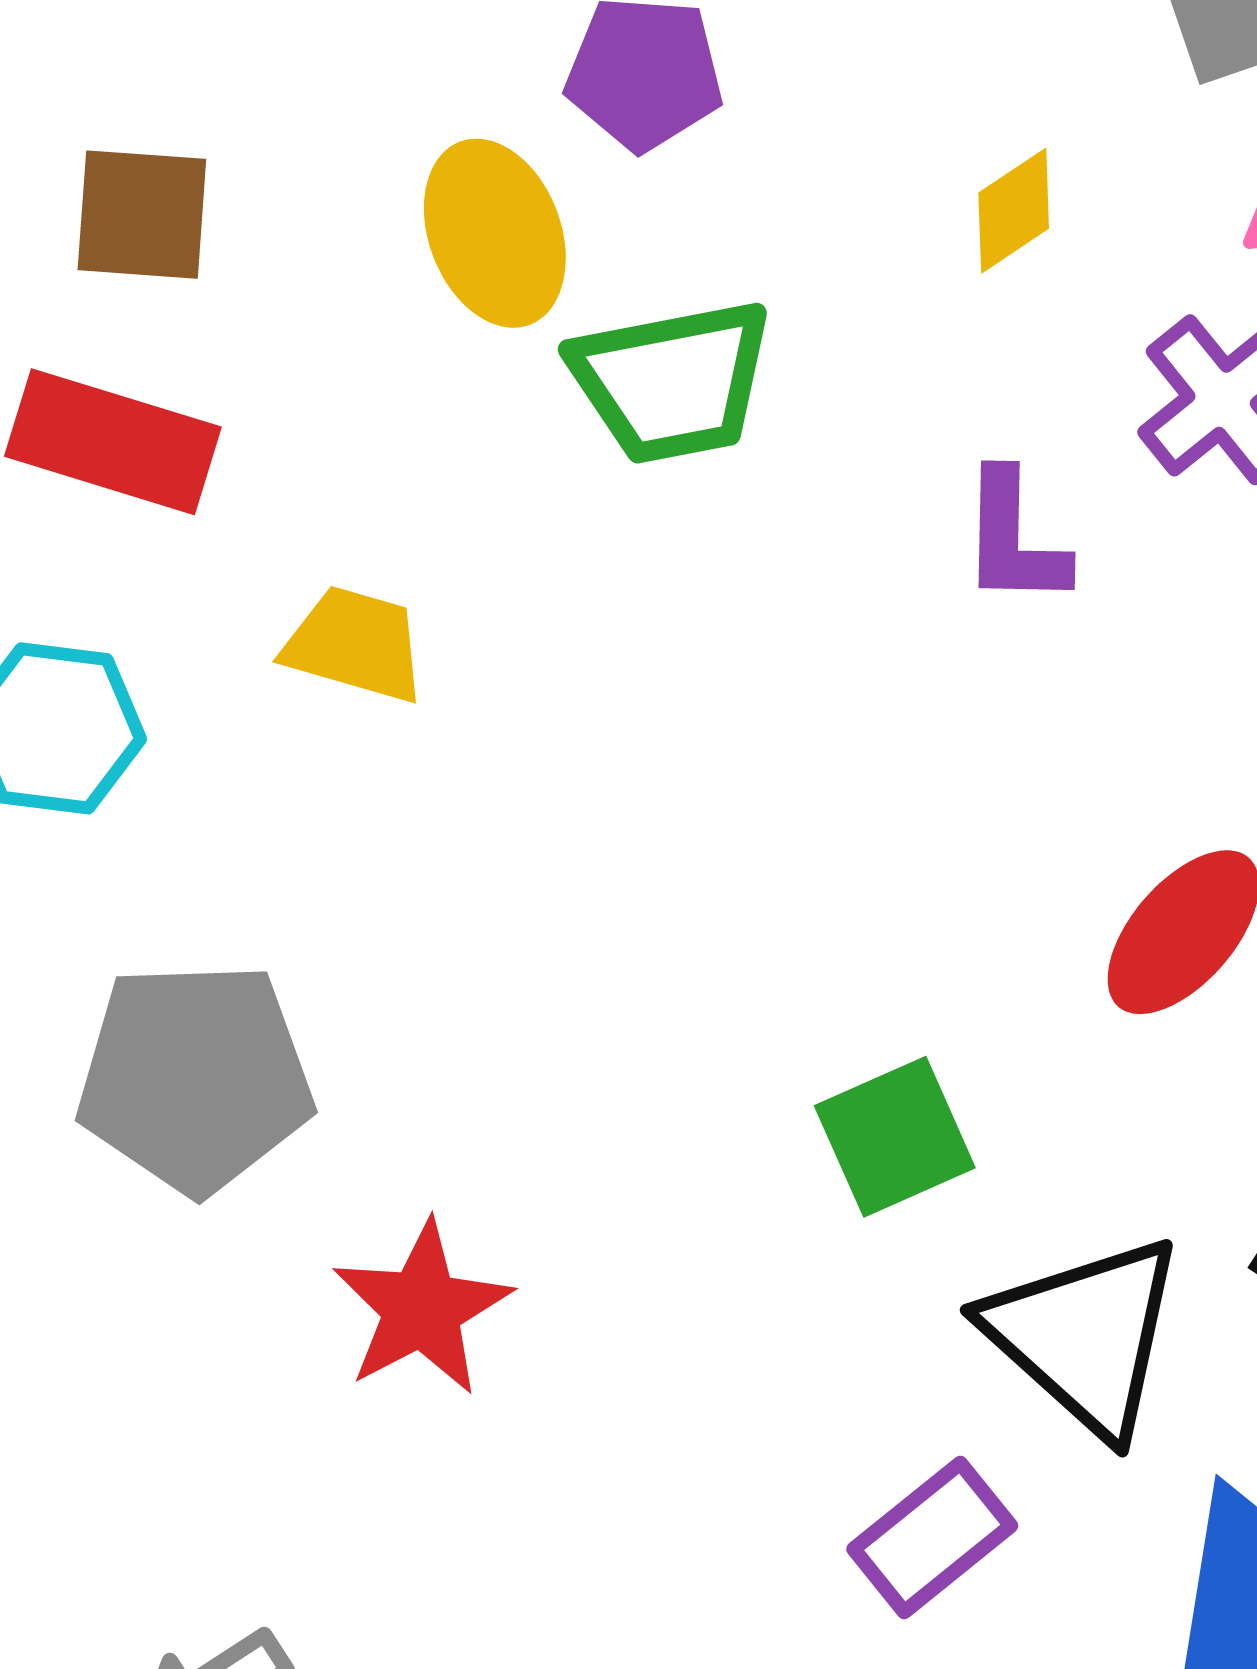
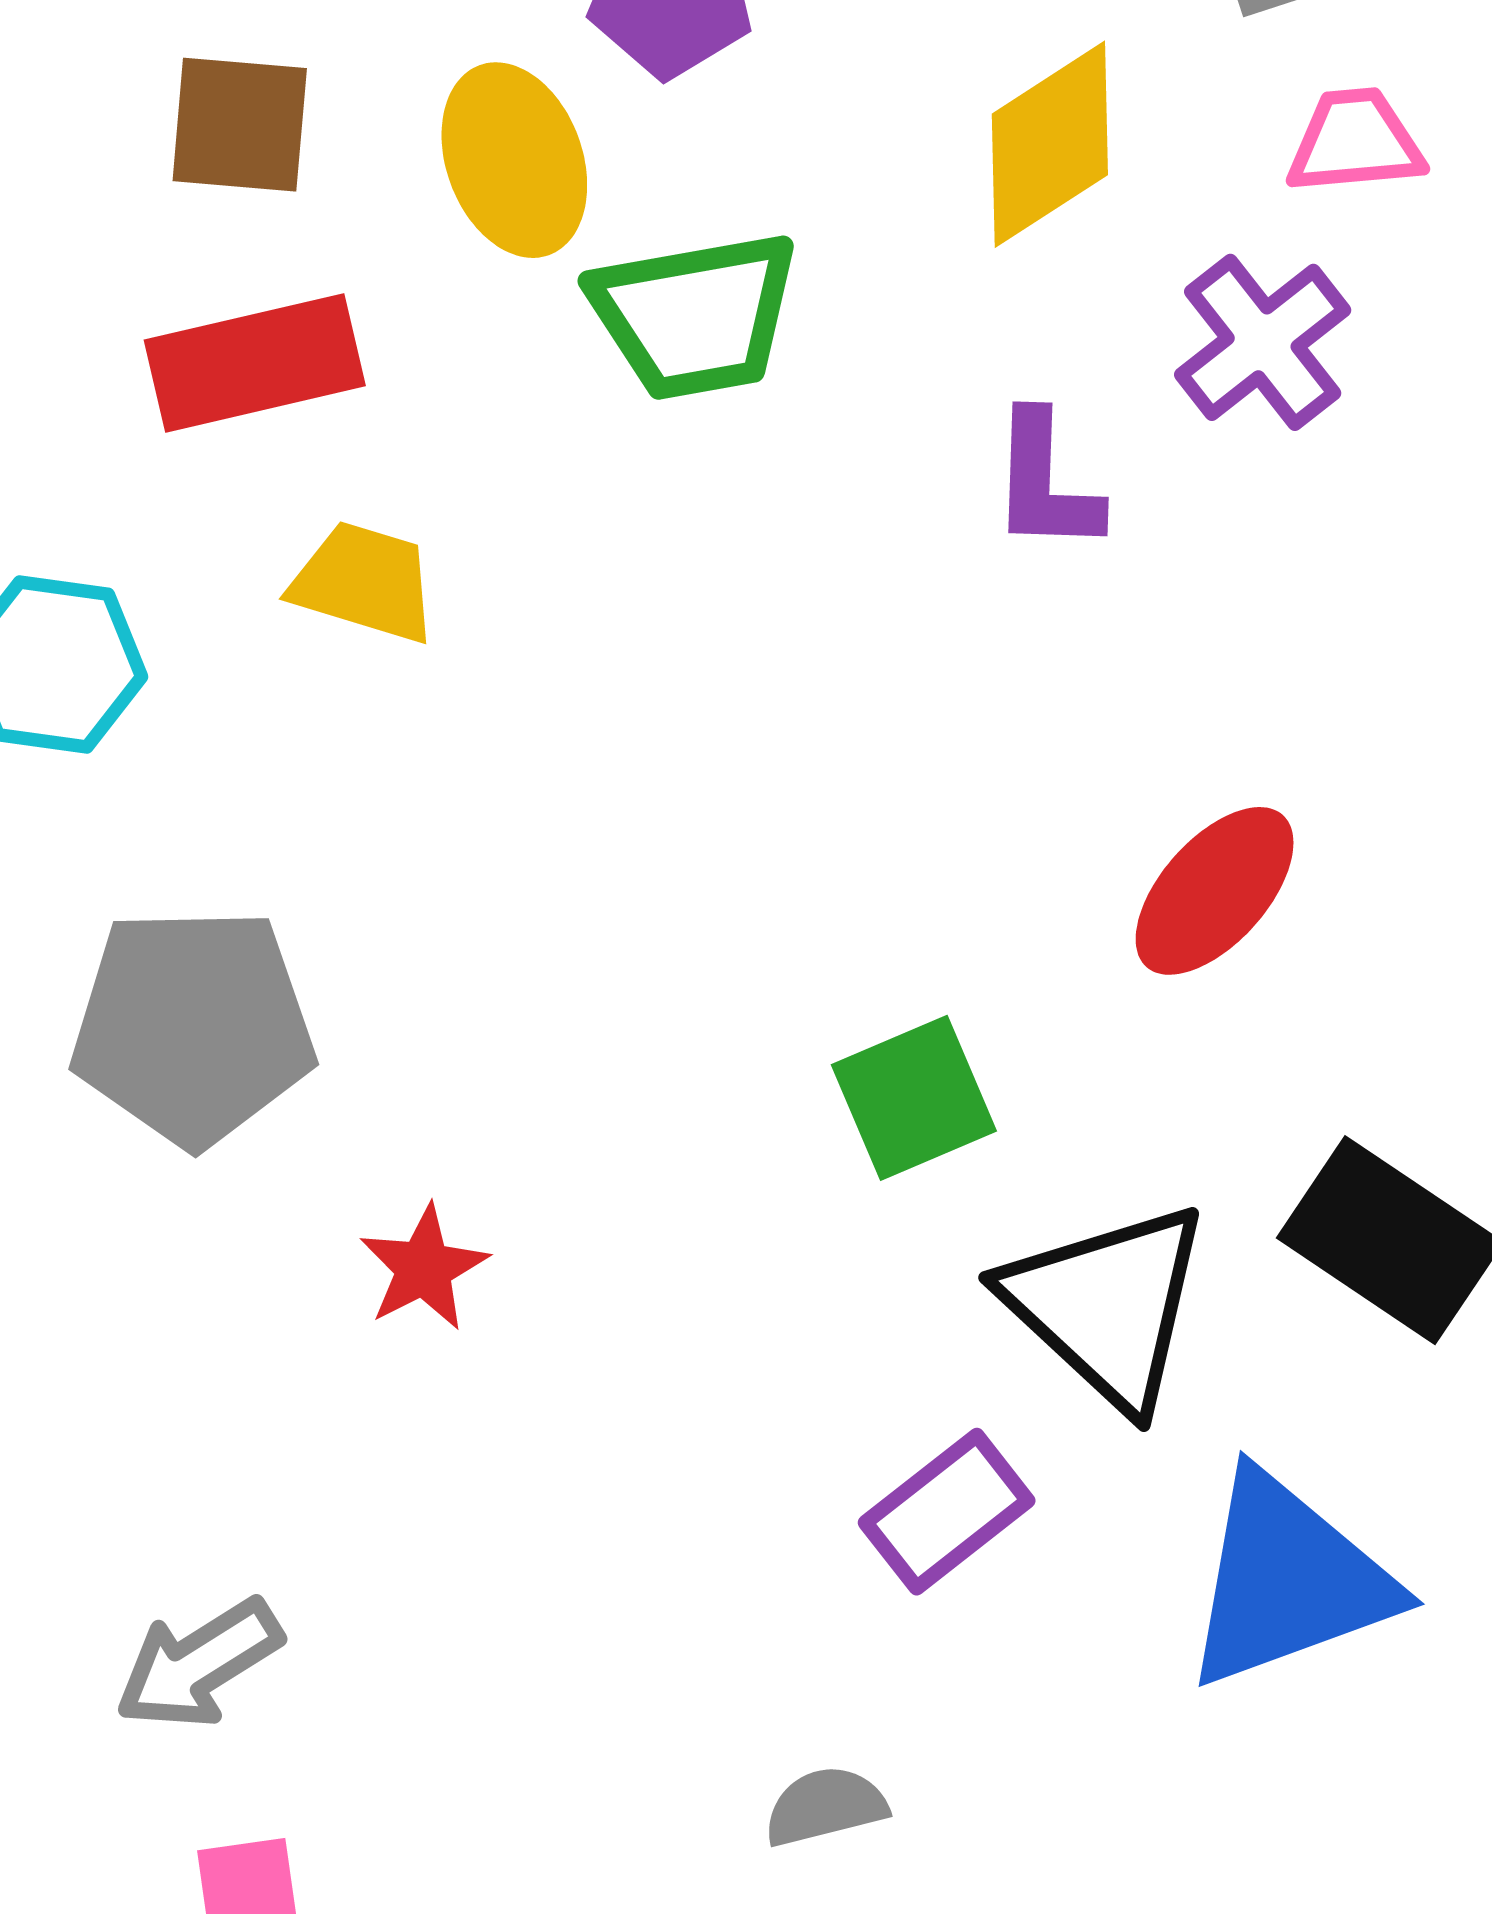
yellow diamond: (1014, 211) -> (1050, 144), size x1.6
brown square: (142, 215) -> (240, 125), moved
red rectangle: (113, 442) -> (255, 363), moved, turned -31
red star: (422, 1308) -> (424, 1268), size x0.7

